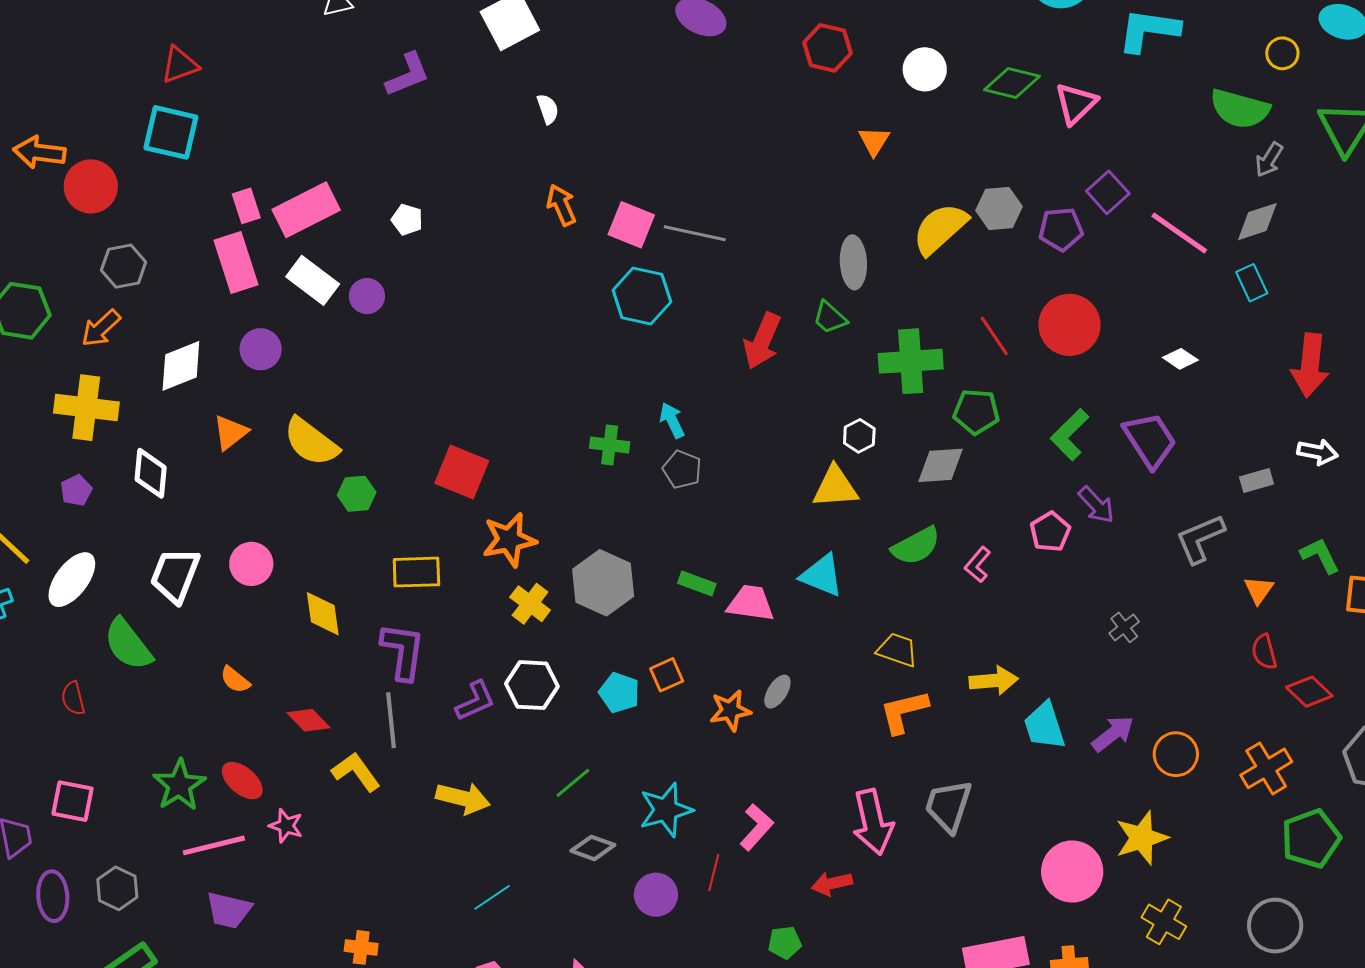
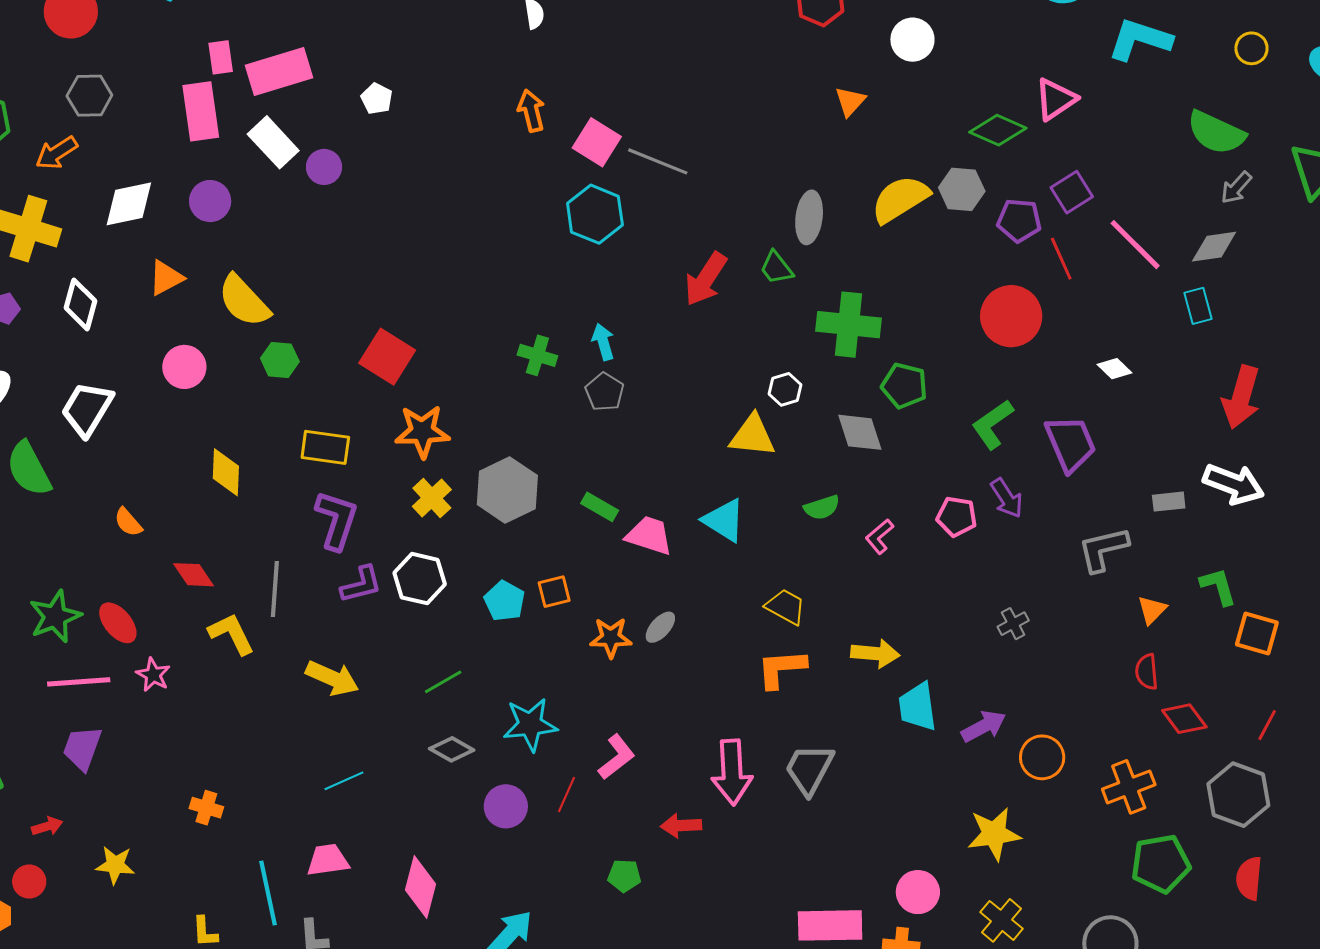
yellow circle: (1282, 53) -> (1251, 48), moved
green diamond: (1012, 83) -> (998, 130), moved
red line: (994, 336) -> (1061, 259), moved
white arrow: (1318, 452) -> (1234, 484), size x1.5
gray diamond: (940, 465) -> (860, 432), turned 66
pink pentagon: (1050, 532) -> (957, 517), turned 30
green semicircle: (916, 546) -> (822, 507), size x0.7
pink circle: (251, 564) -> (184, 367), moved
purple L-shape: (403, 651) -> (337, 520), moved
pink circle: (1072, 872) -> (918, 892), moved, size x0.7
purple trapezoid: (229, 910) -> (82, 748), turned 87

